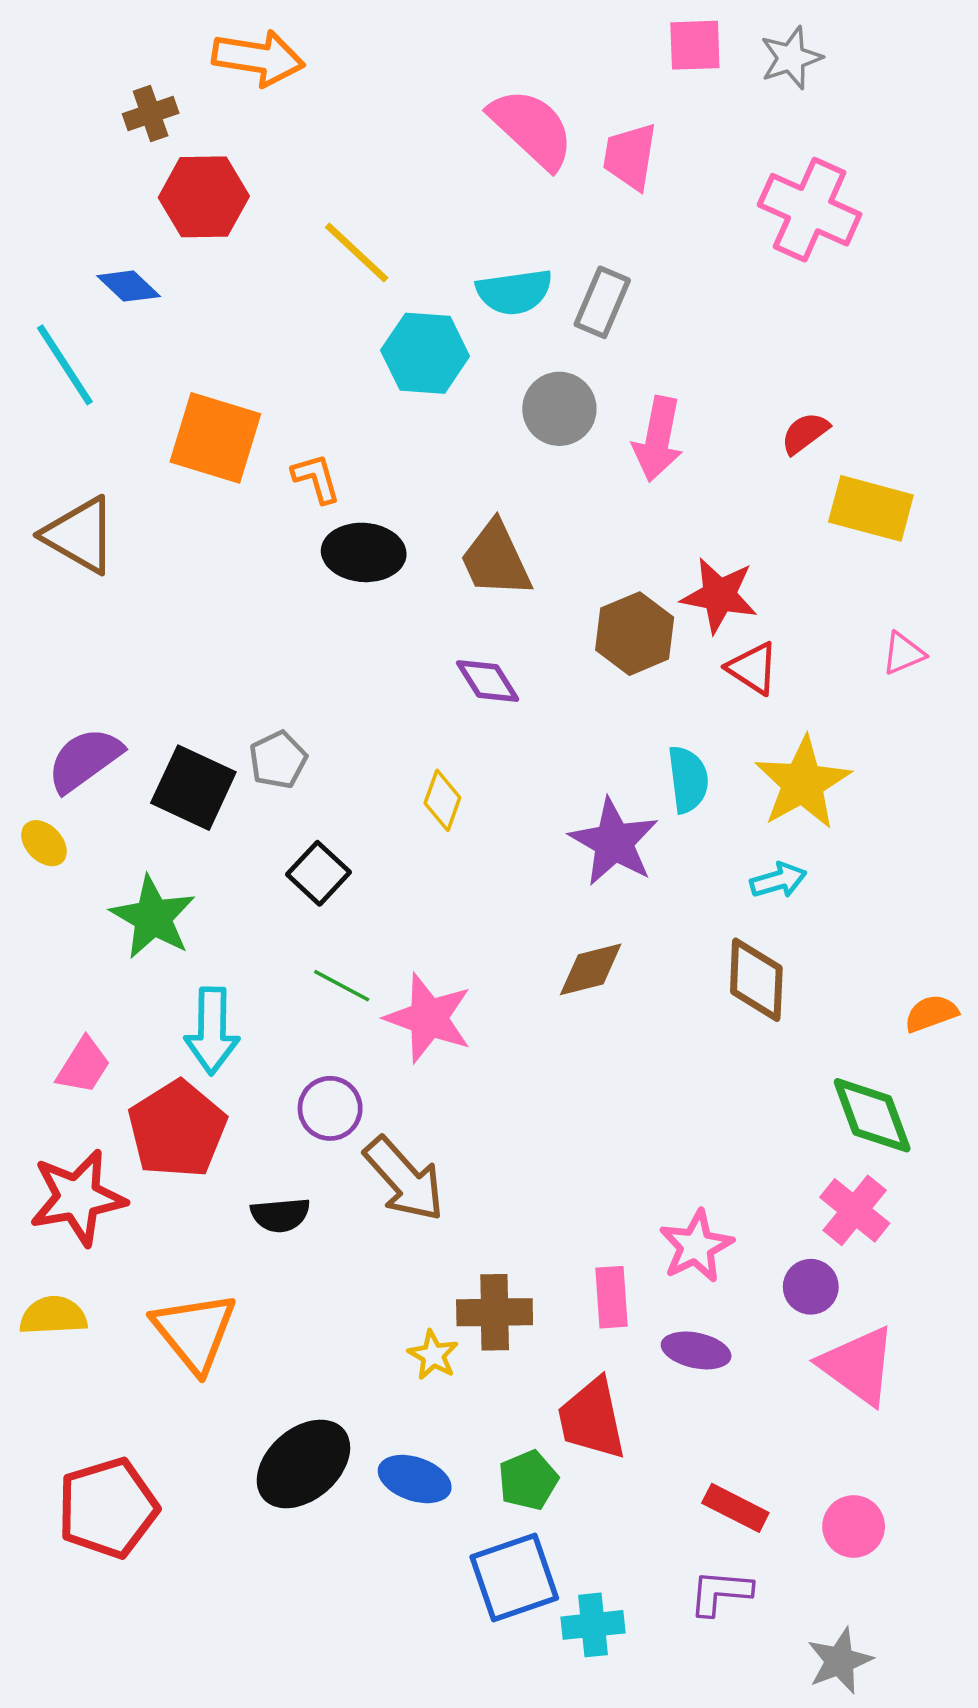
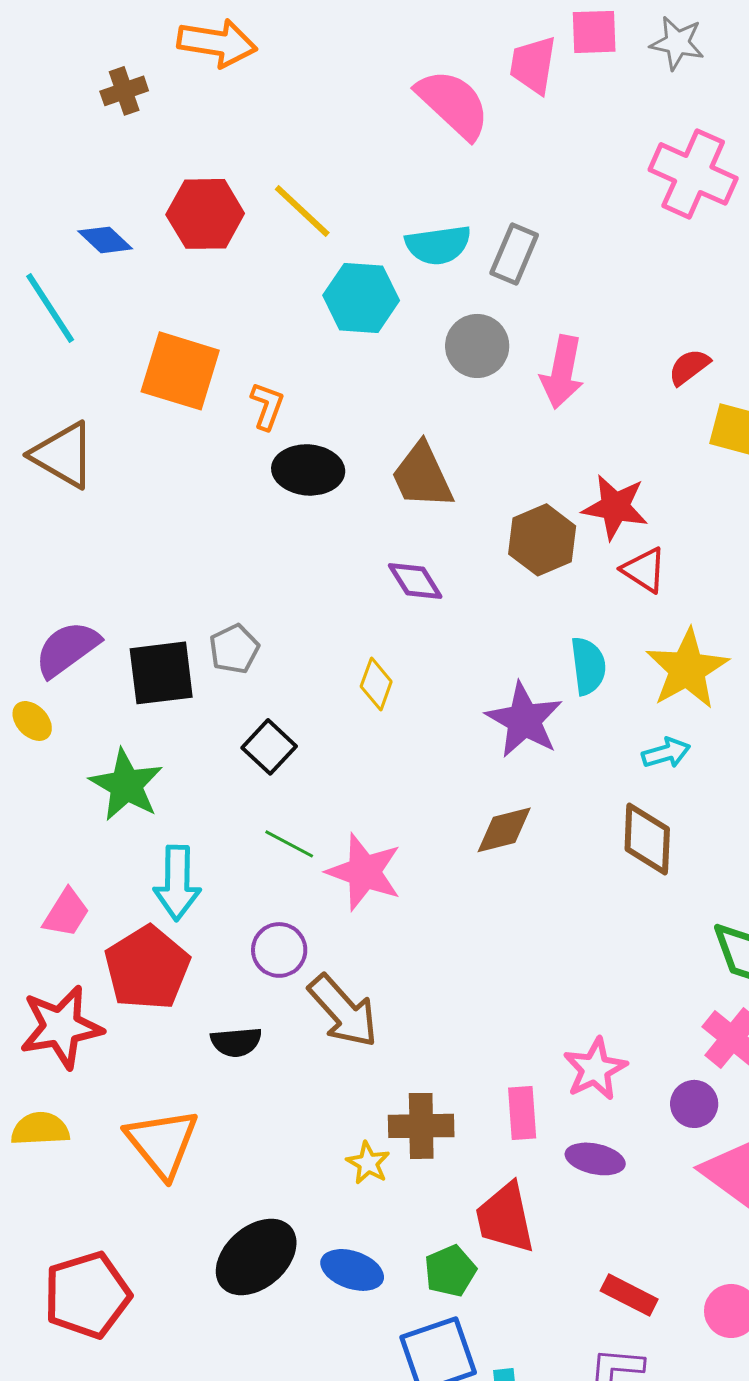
gray star: (791, 58) -> (677, 43), turned 30
pink trapezoid: (630, 156) -> (533, 65), moved
red hexagon: (204, 197) -> (205, 214), moved
orange L-shape: (316, 478) -> (267, 406), turned 36
black square: (193, 788) -> (161, 673), turned -32

